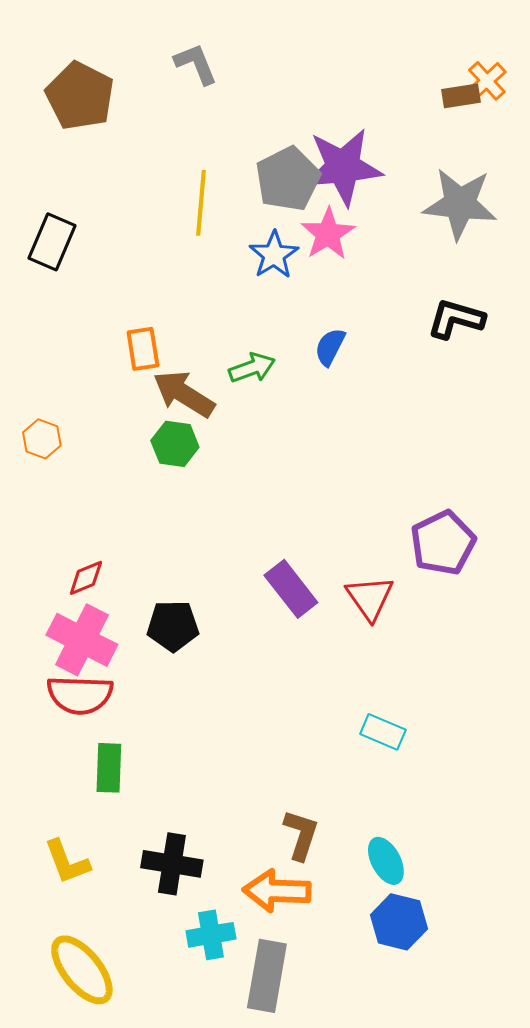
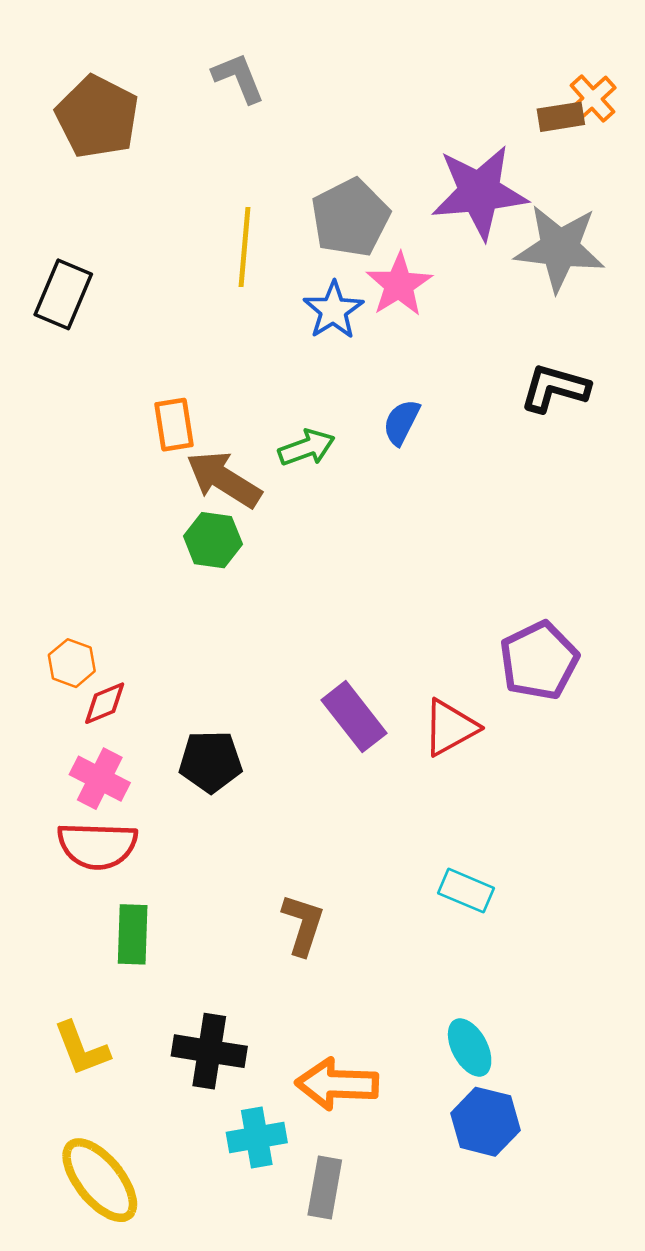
purple star: (343, 167) -> (479, 192), moved
orange hexagon: (42, 439) -> (72, 663), moved
red triangle: (370, 598) -> (450, 728), turned 36
pink cross: (82, 640) -> (100, 779), size x0.7
brown L-shape: (301, 835) -> (303, 925), moved
gray rectangle: (267, 976) -> (325, 1187), size x0.7

